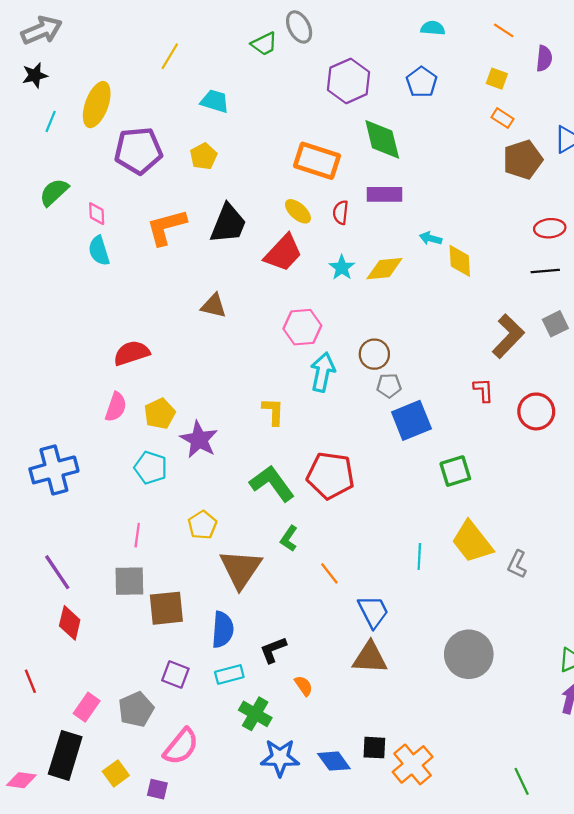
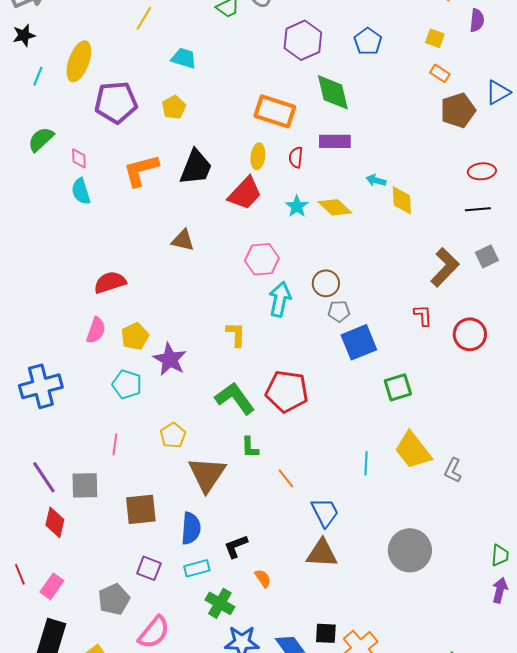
yellow ellipse: (298, 211) -> (258, 156), turned 55
yellow diamond: (384, 269) -> (335, 207), turned 48
green L-shape: (289, 538) -> (250, 447), turned -35
gray square: (129, 581) -> (85, 485), moved
pink rectangle: (87, 707) -> (52, 586), moved

